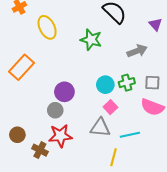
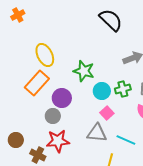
yellow ellipse: (47, 27) -> (45, 55), moved
green star: (91, 40) -> (84, 71), moved
orange rectangle: (21, 67) -> (37, 83), moved
cyan line: (130, 135) -> (126, 140), turned 36

